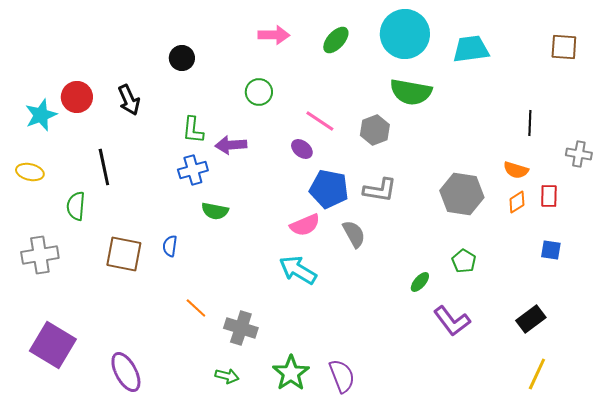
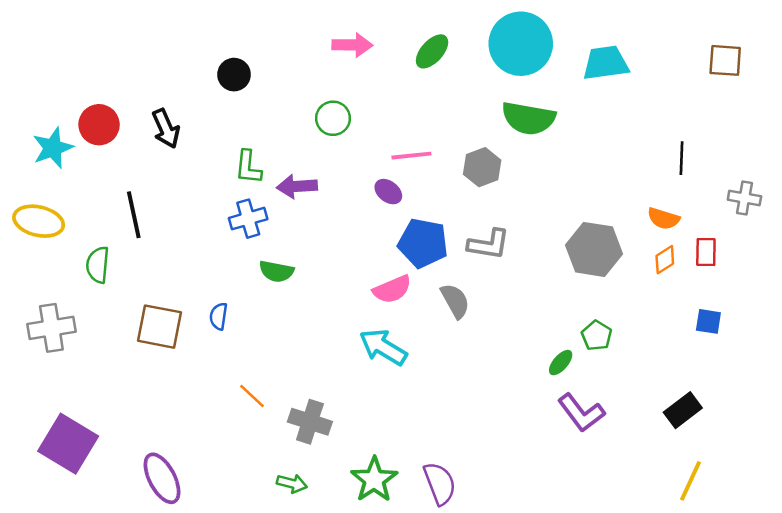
pink line: (320, 121) -> (411, 156), turned -40
yellow ellipse: (30, 172) -> (39, 221), size x1.4
green ellipse: (420, 282) -> (561, 363), moved

